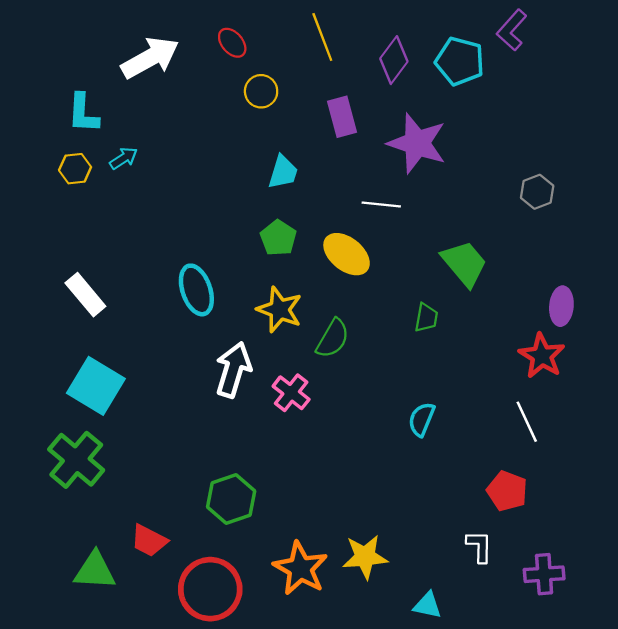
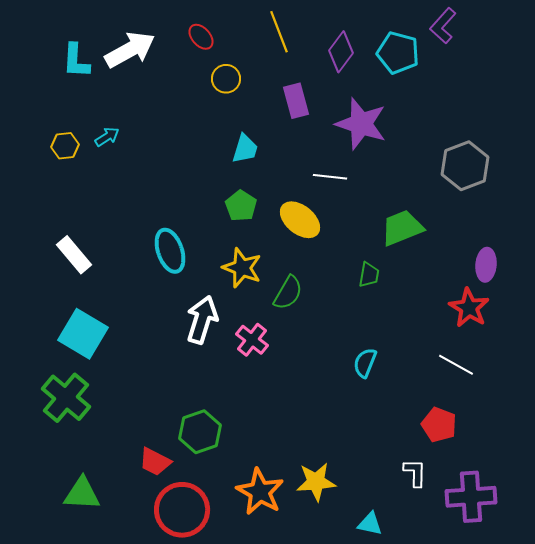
cyan L-shape: (83, 113) -> (76, 61), moved
gray hexagon: (537, 192) -> (465, 166), size x1.6
green trapezoid: (464, 263) -> (402, 228), turned -72
white line: (527, 422) -> (456, 365), turned -36
red trapezoid: (149, 541) -> (155, 462), moved
purple cross: (544, 574) -> (471, 497), size x1.4

